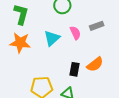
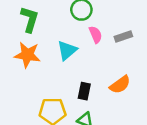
pink semicircle: (75, 33) -> (96, 35), moved
black rectangle: (74, 69) -> (84, 91), moved

